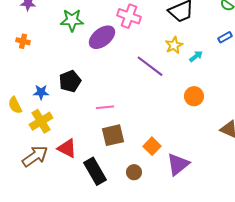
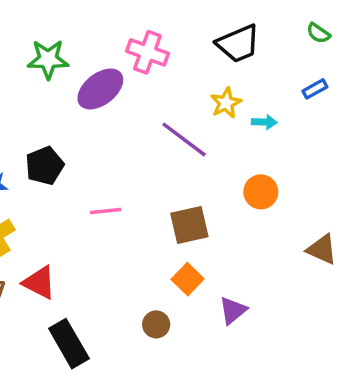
cyan arrow: (196, 56) -> (264, 122), turned 40
brown square: (113, 135) -> (189, 225), moved
purple triangle: (178, 164) -> (233, 310), size x0.7
black rectangle: (95, 171) -> (69, 344), moved

